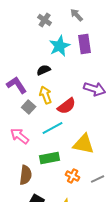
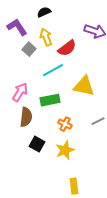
pink arrow: (20, 136) -> (20, 92), moved, turned 84
orange cross: (73, 176) -> (65, 124), moved

